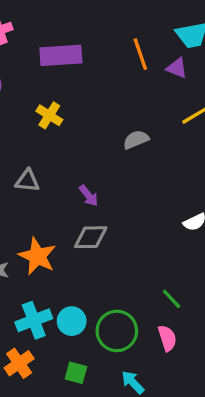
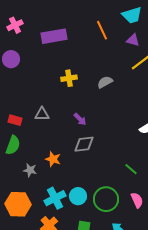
purple triangle: (177, 68) -> (133, 40), moved
yellow cross: (49, 115) -> (69, 78), moved, turned -35
orange star: (37, 256) -> (53, 159), size x0.7
green line: (172, 299) -> (131, 169), moved

